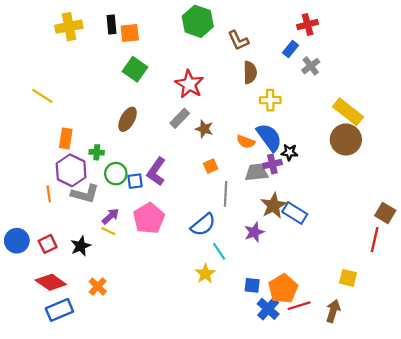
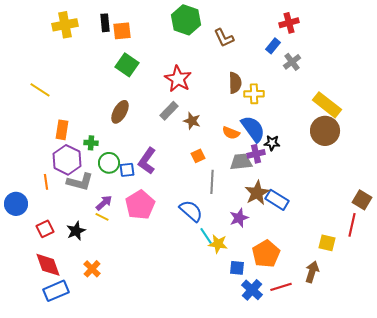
brown semicircle: (250, 72) -> (235, 83), moved
blue semicircle: (203, 225) -> (191, 211), turned -100
blue circle: (17, 241) -> (16, 204), moved
yellow star: (205, 274) -> (218, 244), moved, turned -30
yellow square: (348, 278) -> (327, 243), moved
red diamond: (51, 282) -> (48, 265), turned 36
orange pentagon: (283, 289) -> (266, 254), moved
brown arrow: (333, 311) -> (312, 272), moved

